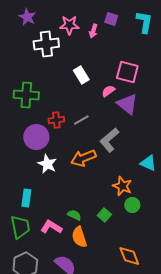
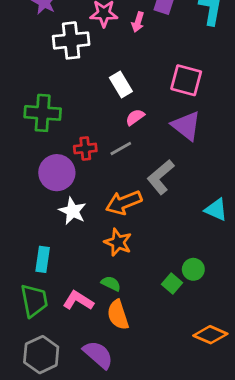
pink semicircle: (108, 91) -> (135, 117), moved
orange star: (122, 186) -> (118, 242), moved
green square: (104, 215) -> (172, 284), moved
orange diamond: (129, 256) -> (210, 335), moved, turned -45

